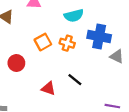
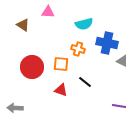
orange square: (43, 42) -> (61, 64), moved, turned 35
red circle: (16, 63) -> (32, 67), size x1.5

